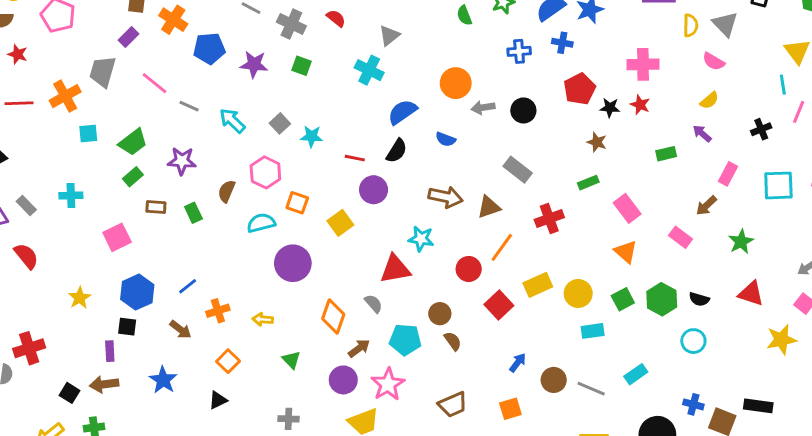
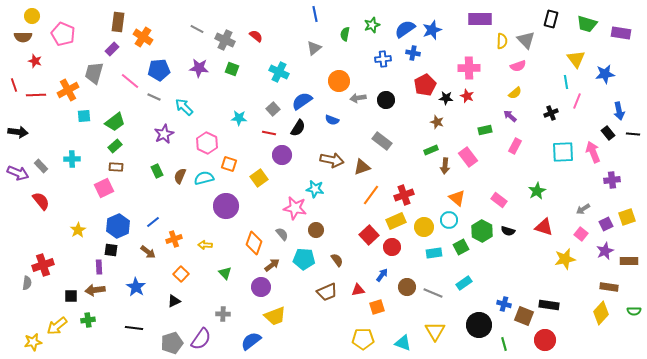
green semicircle: (464, 15) -> (345, 34), turned 32
gray triangle: (389, 36) -> (314, 48), moved
blue pentagon: (209, 49) -> (159, 70), moved
pink semicircle: (714, 61) -> (518, 66), turned -49
gray square: (280, 123) -> (273, 109), moved
purple star: (182, 161) -> (164, 134), moved, turned -30
pink rectangle: (728, 174) -> (515, 146), moved
brown semicircle: (227, 191) -> (180, 176), moved
brown arrow: (706, 206) -> (445, 166), moved, turned -42
brown rectangle: (156, 207) -> (116, 167), moved
pink rectangle: (627, 208) -> (468, 157), moved
red cross: (549, 219) -> (404, 195), moved
pink rectangle: (680, 237) -> (499, 200), moved
red triangle: (395, 269) -> (358, 290), moved, size x0.6
red circle: (469, 269) -> (392, 247), moved
green square: (623, 299) -> (461, 247), moved
brown circle: (440, 314) -> (316, 230), moved
cyan circle: (693, 341) -> (449, 220), moved
pink star: (388, 384) -> (295, 208), moved, turned -30
black square: (69, 393) -> (71, 296), turned -32
brown trapezoid: (453, 404) -> (327, 292), moved

